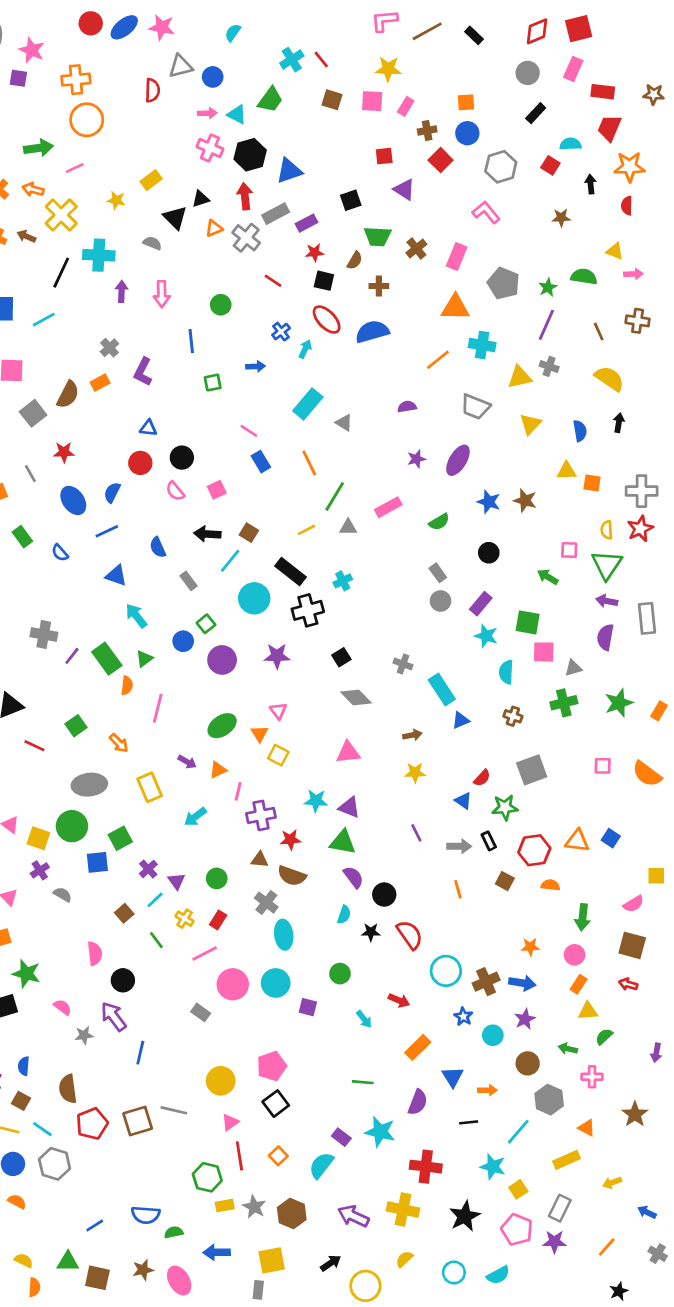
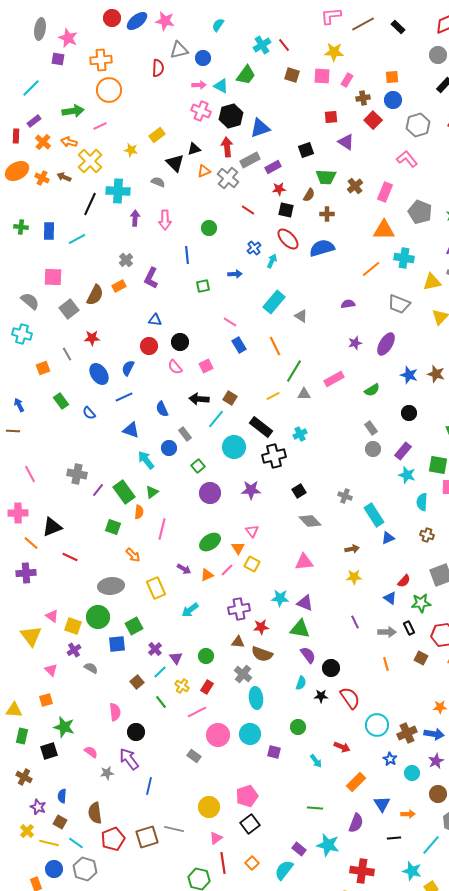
blue circle: (183, 641) -> (169, 448), moved
green square: (76, 726) -> (113, 527), moved, turned -35
pink line: (238, 791) -> (227, 570), moved, turned 32

